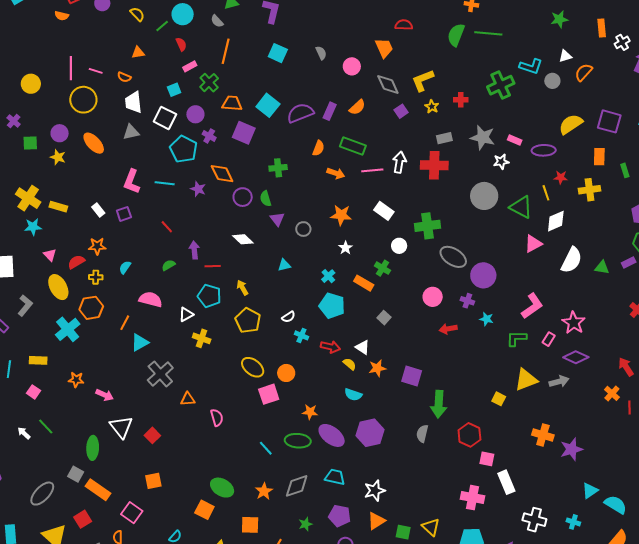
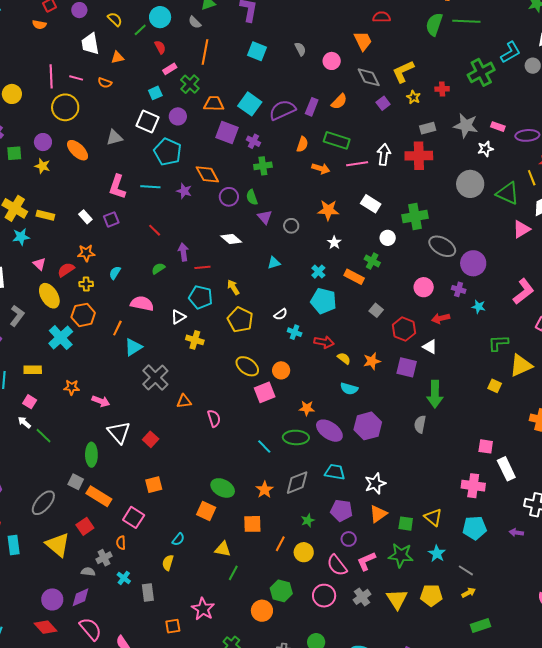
cyan L-shape: (531, 66) -> (511, 52), turned -45
white trapezoid: (133, 102) -> (90, 44), moved
purple cross: (209, 136) -> (253, 141), moved
green L-shape: (516, 338) -> (498, 343), moved
white triangle: (363, 347) -> (430, 347), moved
white arrow: (24, 433) -> (24, 422), moved
red hexagon: (469, 435) -> (404, 329), moved

